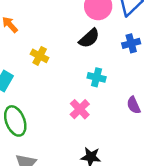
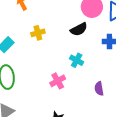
yellow cross: (40, 56) -> (38, 33), turned 32

